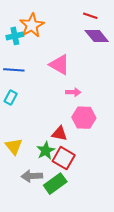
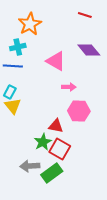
cyan cross: (15, 36) -> (18, 47), moved
purple diamond: (97, 36) -> (89, 50), moved
yellow triangle: (14, 146) -> (13, 106), moved

